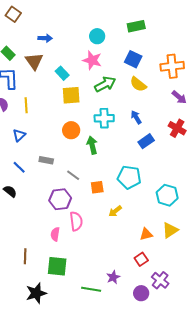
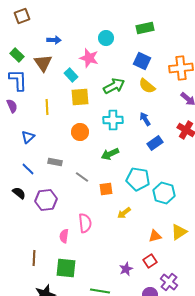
brown square: (13, 14) -> (22, 16), turned 35
pink star: (92, 60) -> (89, 58), moved
yellow line: (26, 105) -> (47, 107), moved
green arrow: (92, 145) -> (110, 154), moved, turned -102
cyan hexagon: (167, 195) -> (164, 193), moved
purple hexagon: (60, 199) -> (46, 200), moved
purple star: (113, 277) -> (126, 269), moved

